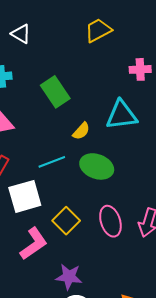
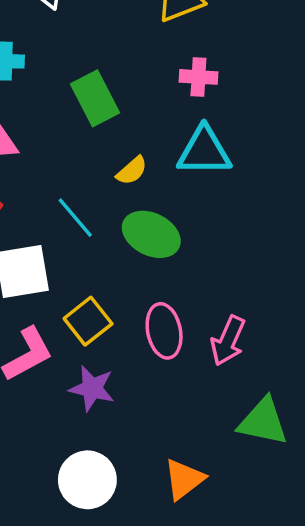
pink cross: (140, 69) -> (198, 77), moved
cyan line: (52, 162) -> (75, 218), turned 64
purple star: (69, 277) -> (92, 388), moved

